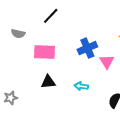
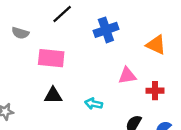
blue cross: (87, 48) -> (106, 30), moved
pink triangle: (107, 62) -> (127, 76), turned 49

